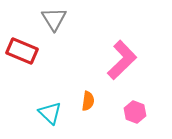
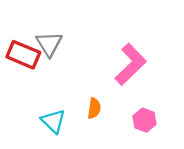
gray triangle: (54, 19) -> (49, 44), moved

